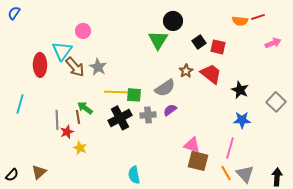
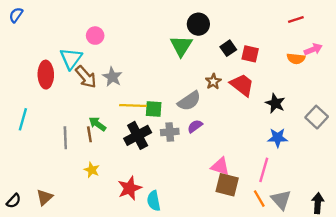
orange semicircle: (240, 21) -> (296, 59), moved
red star: (67, 132) -> (130, 188), moved, size x1.5

